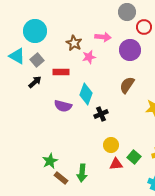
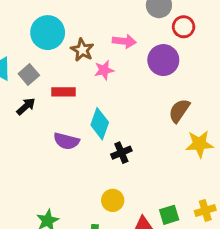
cyan circle: (35, 31) -> (48, 33), moved
brown semicircle: (127, 85) -> (179, 111), moved
yellow circle: (111, 145) -> (113, 200), moved
green square: (134, 157) -> (169, 215), turned 32

